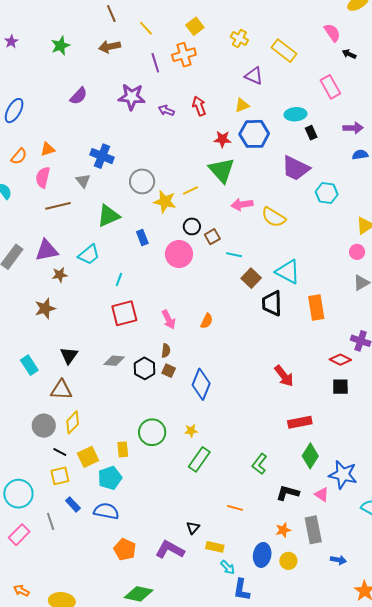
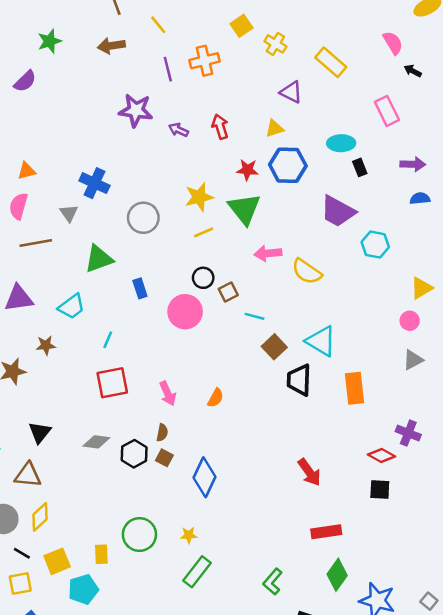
yellow square: (195, 26) -> (242, 26), moved
purple semicircle: (79, 96) -> (25, 81), moved
yellow star: (165, 202) -> (199, 197), moved, turned -30
brown star: (60, 275) -> (46, 345), moved

